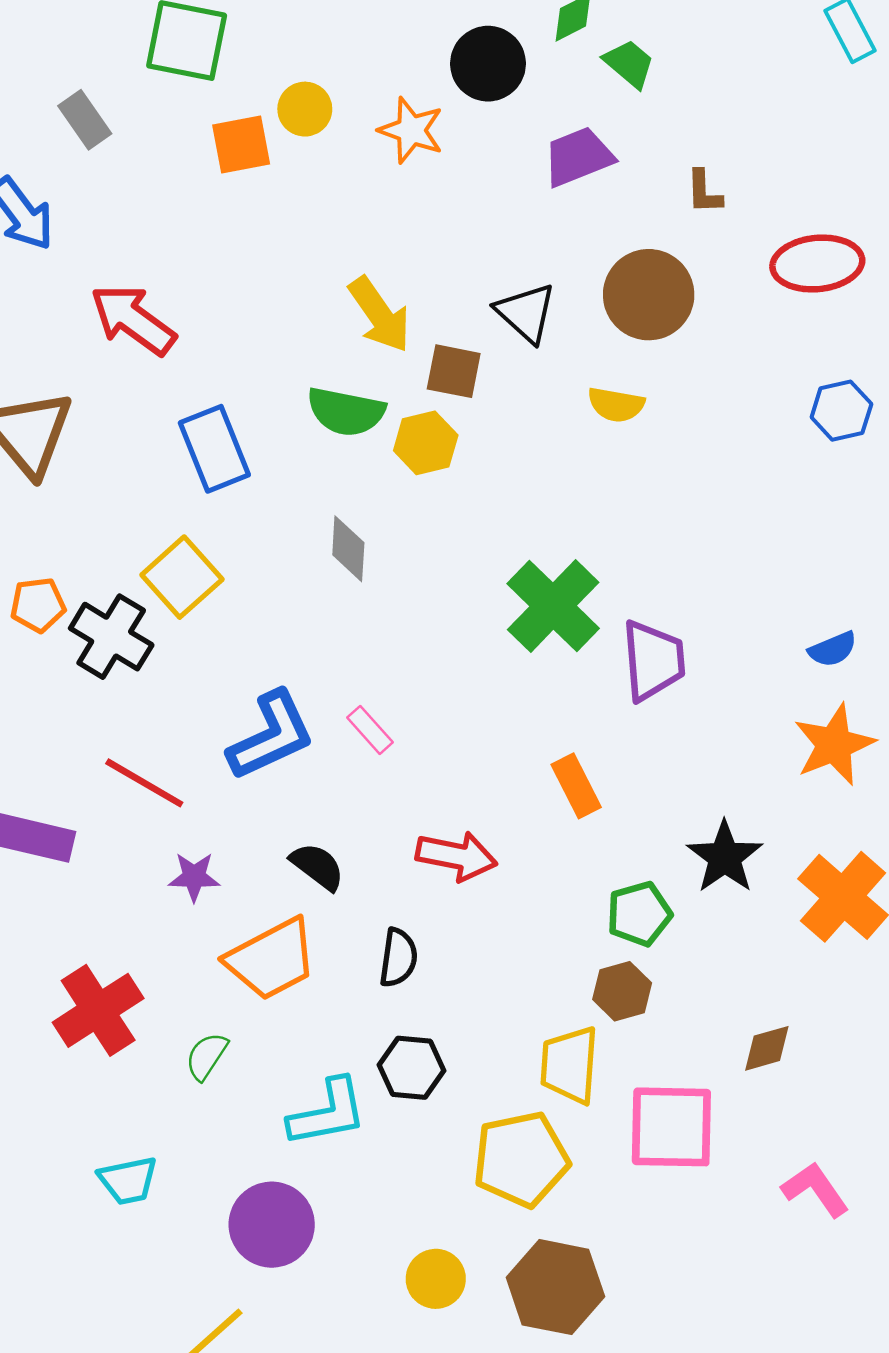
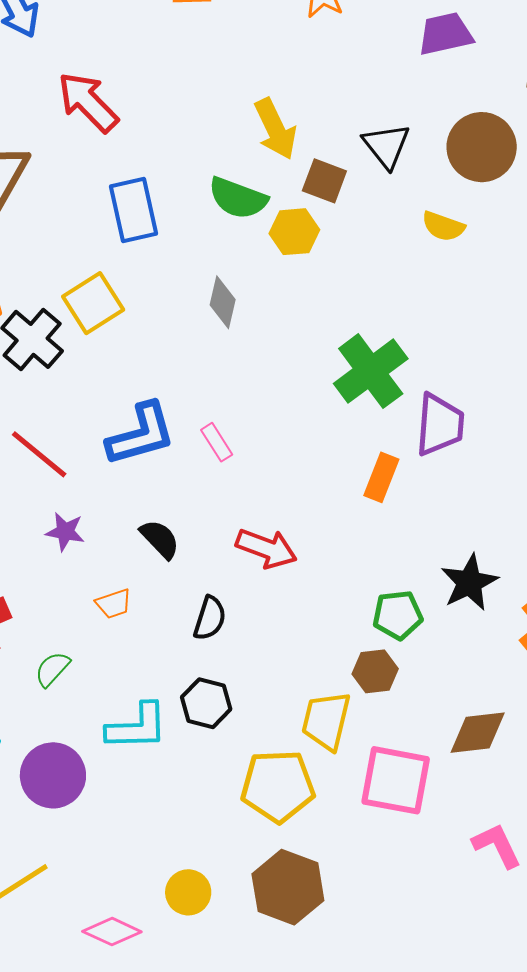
orange rectangle: (576, 786) -> (381, 477), moved, turned 39
orange trapezoid: (272, 959) -> (114, 604), size x0.5
brown diamond: (767, 1048) -> (478, 733), size x1.4
purple circle: (272, 1225) -> (53, 775), moved
yellow circle: (436, 1279) -> (188, 892), moved

